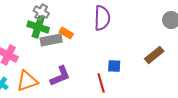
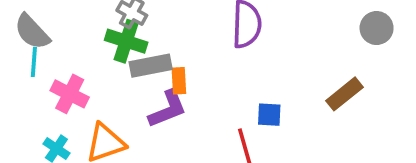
orange rectangle: (66, 33) -> (179, 81), moved, turned 56
purple L-shape: (60, 76) -> (168, 109), moved

